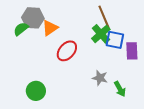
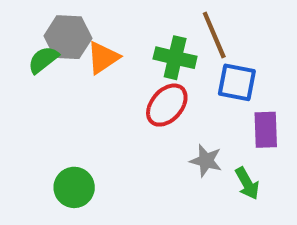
green cross: (101, 34) -> (175, 58), moved, turned -36
red ellipse: (67, 51) -> (167, 105), moved
purple rectangle: (132, 51) -> (266, 130), moved

